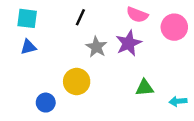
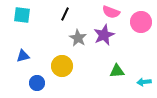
blue triangle: (28, 47) -> (23, 56), moved

